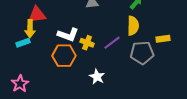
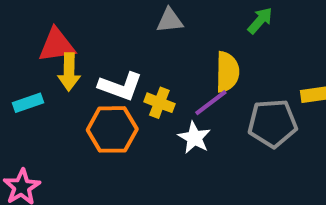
yellow semicircle: (133, 26) -> (227, 72), moved
yellow arrow: (30, 29) -> (69, 72), moved
white star: (97, 77) -> (194, 138), moved

